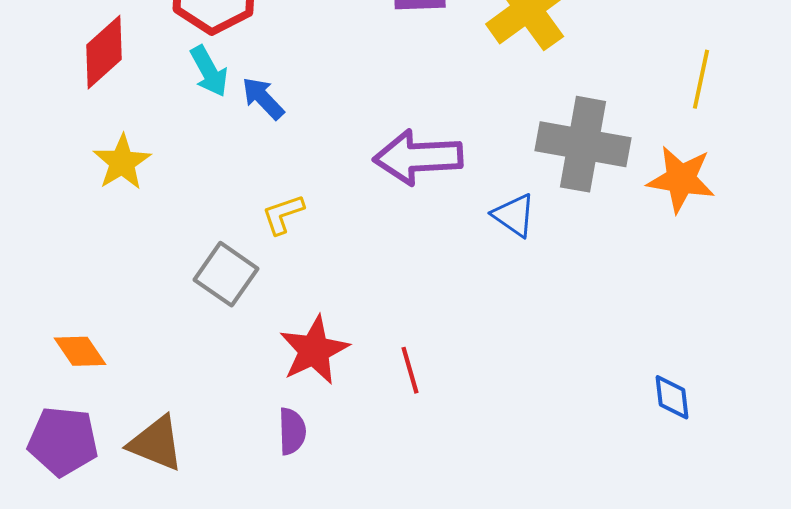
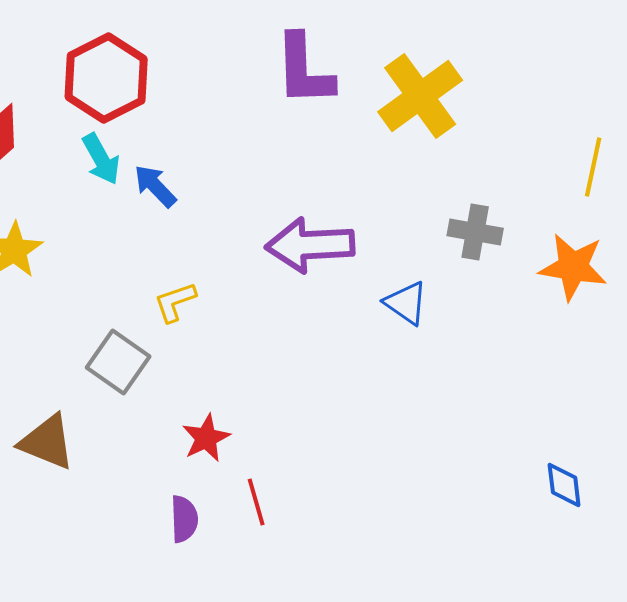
gray cross: (583, 144) -> (475, 232), size x0.6
red star: (314, 350) -> (206, 438), size x0.7
red line: (410, 370) -> (256, 502), moved
brown triangle: (156, 443) -> (47, 442), moved

